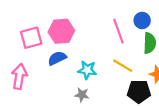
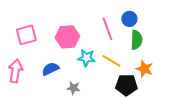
pink hexagon: (61, 31) -> (67, 37), moved
blue semicircle: (57, 58) -> (50, 69), moved
cyan star: (87, 70) -> (86, 58), moved

